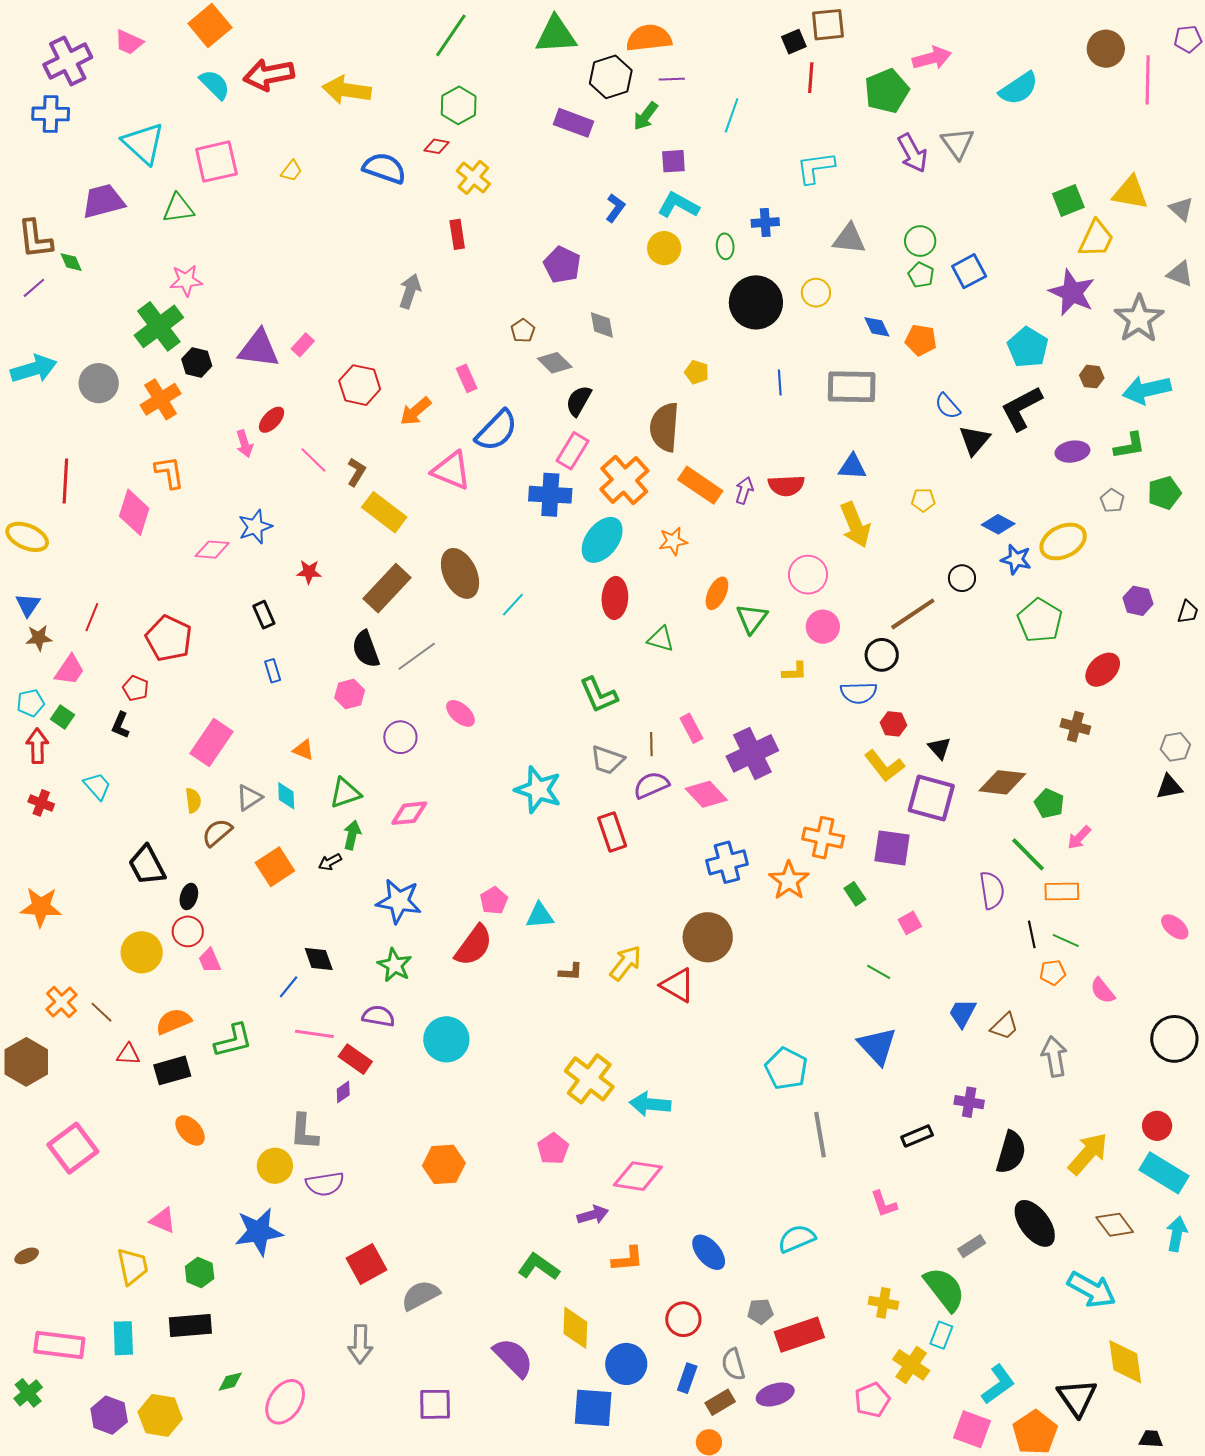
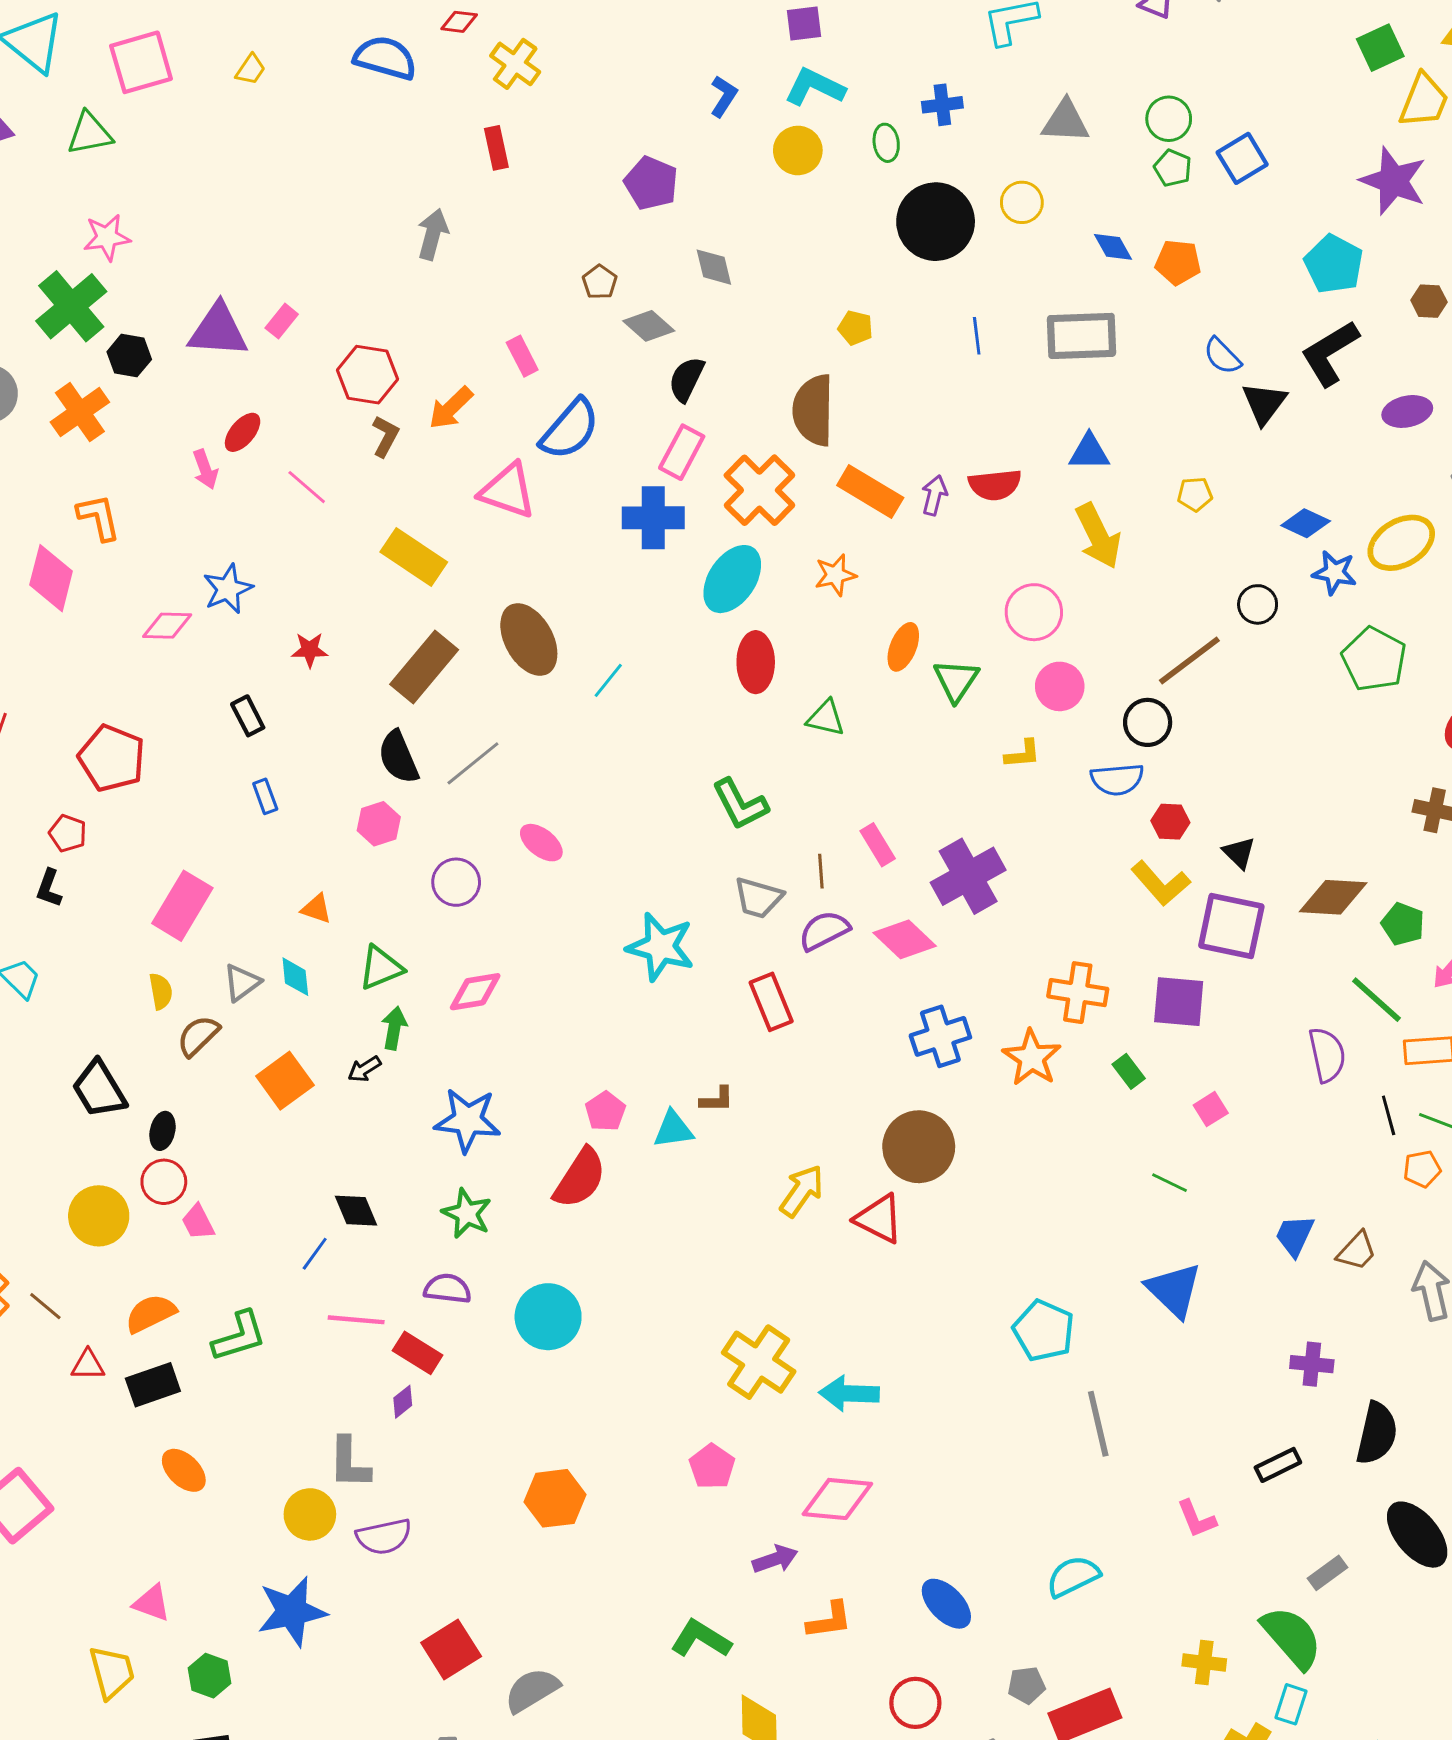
brown L-shape: (356, 472) -> (385, 436), moved
brown L-shape: (571, 972) -> (717, 1099), moved
black rectangle: (917, 1136) -> (1278, 1465), moved

